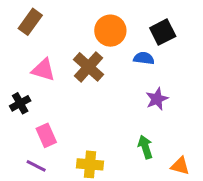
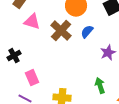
blue semicircle: (144, 58) -> (87, 32), moved, turned -56
pink triangle: (43, 70) -> (32, 22), moved

